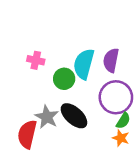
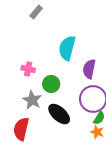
cyan semicircle: (84, 64) -> (67, 48), moved
gray star: (47, 117) -> (32, 100), moved

